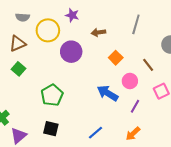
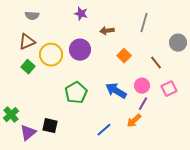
yellow circle: (48, 30) -> (51, 55), moved
pink circle: (130, 81) -> (142, 86), moved
green pentagon: (52, 95) -> (76, 93), moved
black square: (51, 129) -> (50, 126), moved
orange arrow: (133, 134) -> (134, 121), moved

